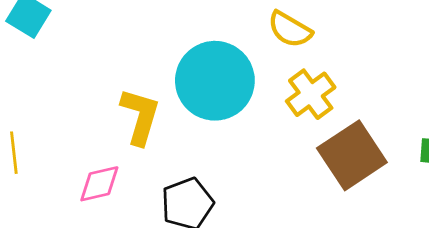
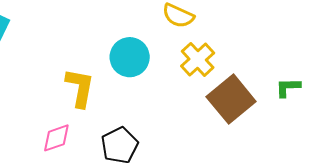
cyan circle: (215, 81) -> (130, 57), size x0.7

